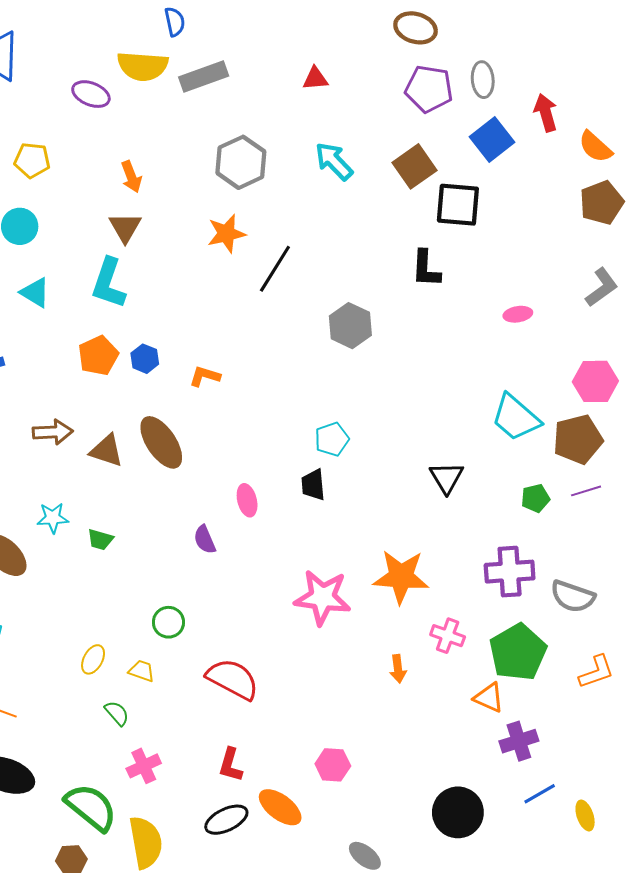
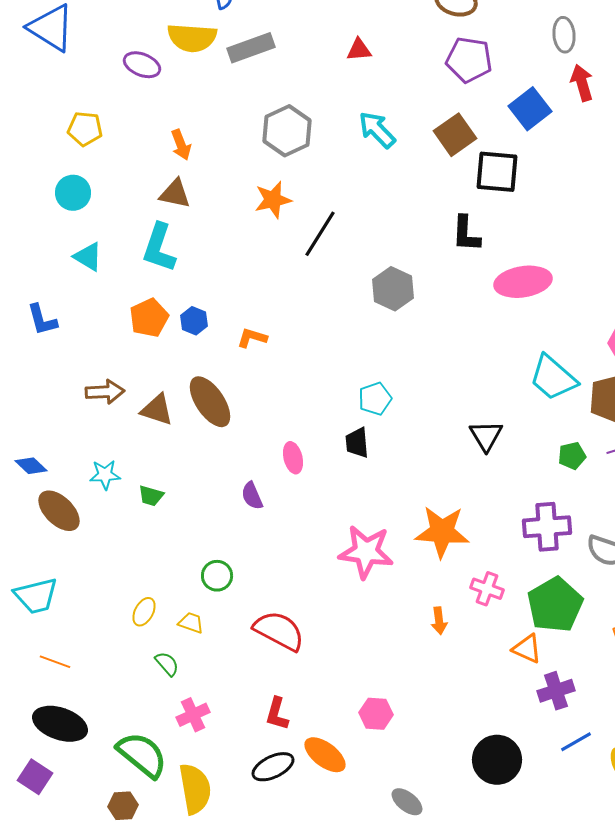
gray ellipse: (483, 80) -> (564, 35), moved
brown triangle: (125, 227) -> (175, 194), turned -48
pink ellipse: (518, 314) -> (523, 282), moved, size x2.0

